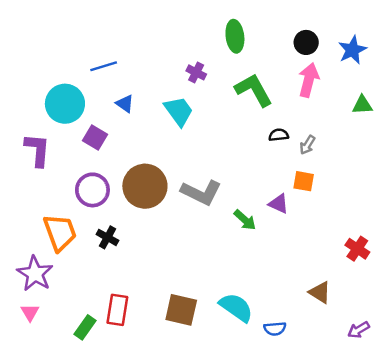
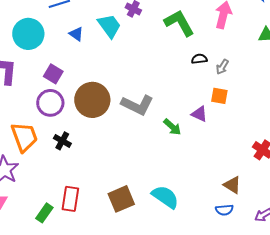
cyan trapezoid: (179, 111) -> (109, 26), moved
purple square: (95, 137) -> (53, 74), moved
brown square: (181, 310) -> (121, 199), turned -36
blue semicircle: (275, 329) -> (224, 210), moved

